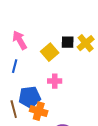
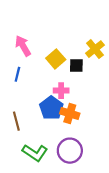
black square: (68, 42) -> (76, 65), moved
blue pentagon: (30, 97) -> (51, 108), moved, turned -30
orange cross: (39, 111) -> (70, 113), moved

